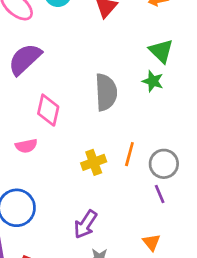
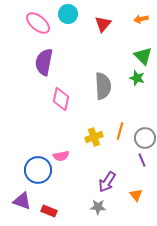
purple semicircle: (25, 59) -> (44, 62), turned -36
pink semicircle: (26, 146) -> (61, 156), moved
purple arrow: (85, 224) -> (107, 182), moved

